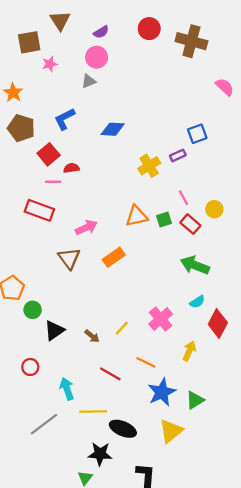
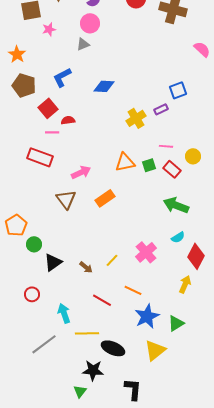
pink line: (183, 198) -> (166, 146), turned -56
yellow arrow: (189, 351) -> (185, 284), moved

